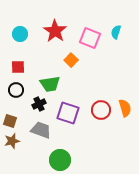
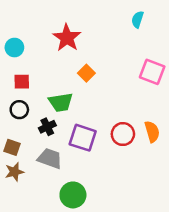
cyan semicircle: (116, 32) -> (138, 19), moved
cyan circle: (20, 34) -> (14, 48), moved
pink square: (90, 38) -> (152, 72), moved

